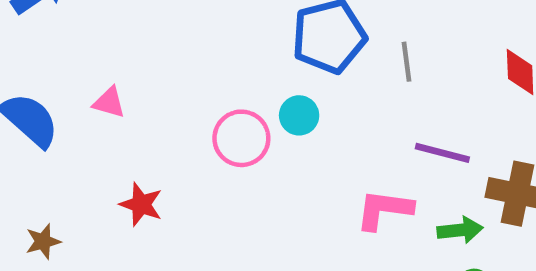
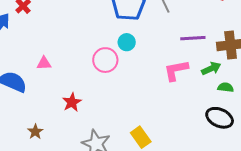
red star: (141, 204) -> (72, 102), turned -30

